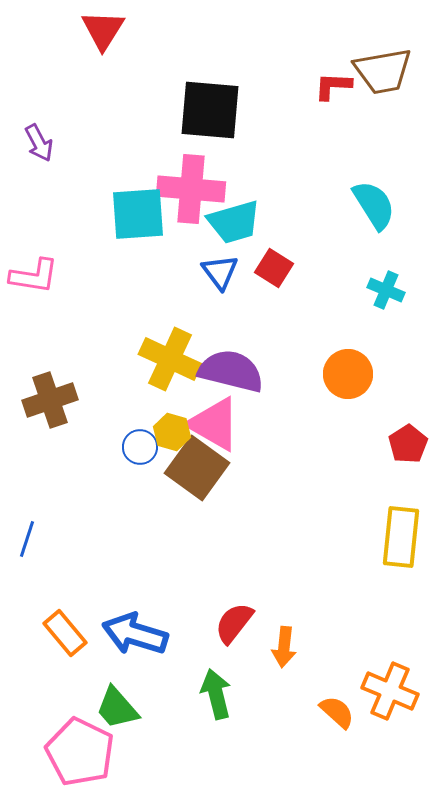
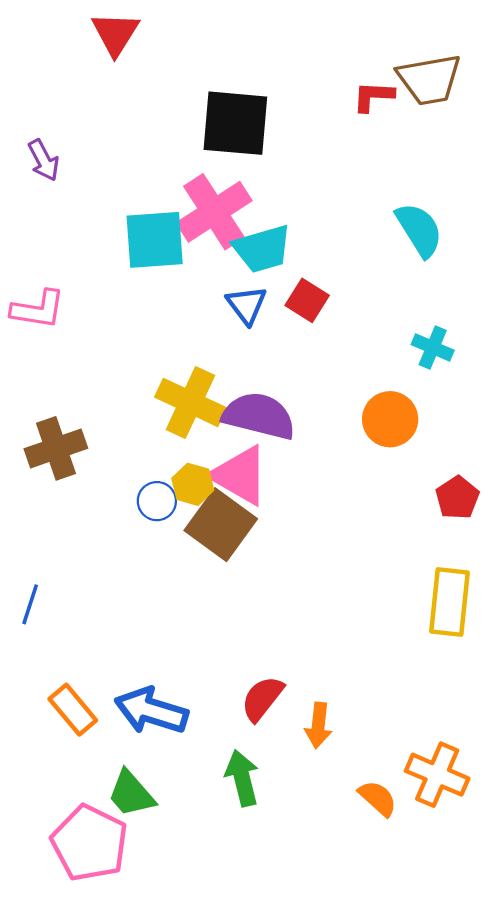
pink cross: (191, 189) -> (214, 212), turned -38
cyan cross: (386, 290) -> (433, 347), moved

